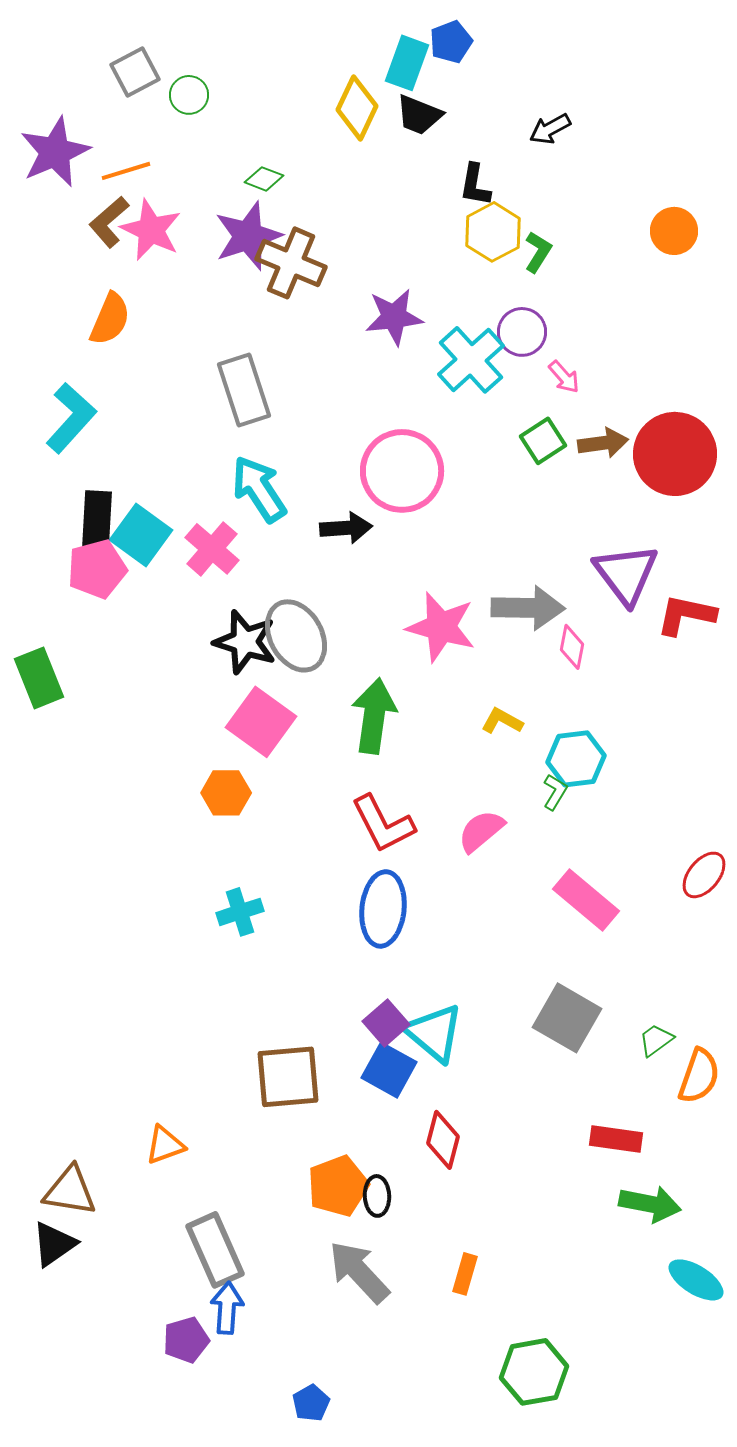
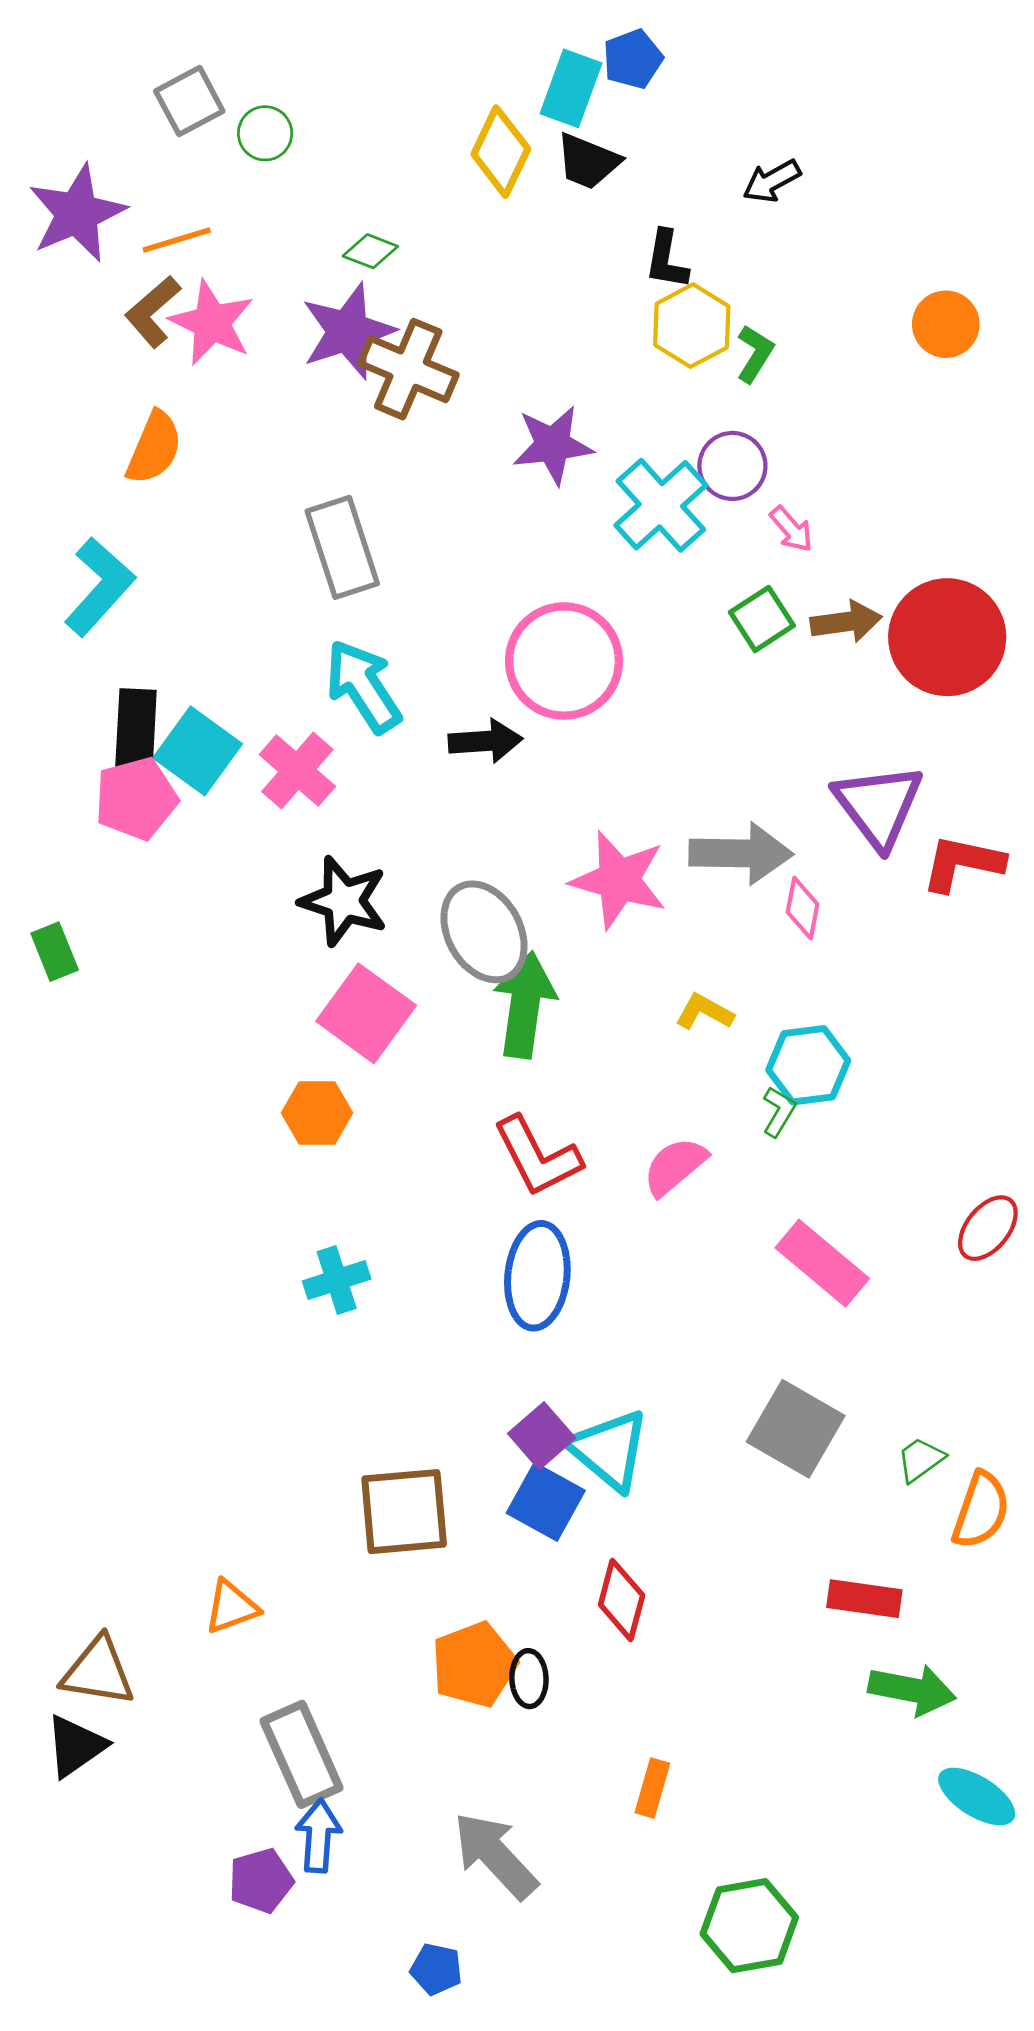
gray ellipse: (296, 636) -> (484, 932), moved
green rectangle: (39, 678) -> (55, 952), size x0.7
gray arrow: (359, 1272) -> (495, 1855), moved
blue pentagon: (311, 1403) -> (436, 1969), turned -30

